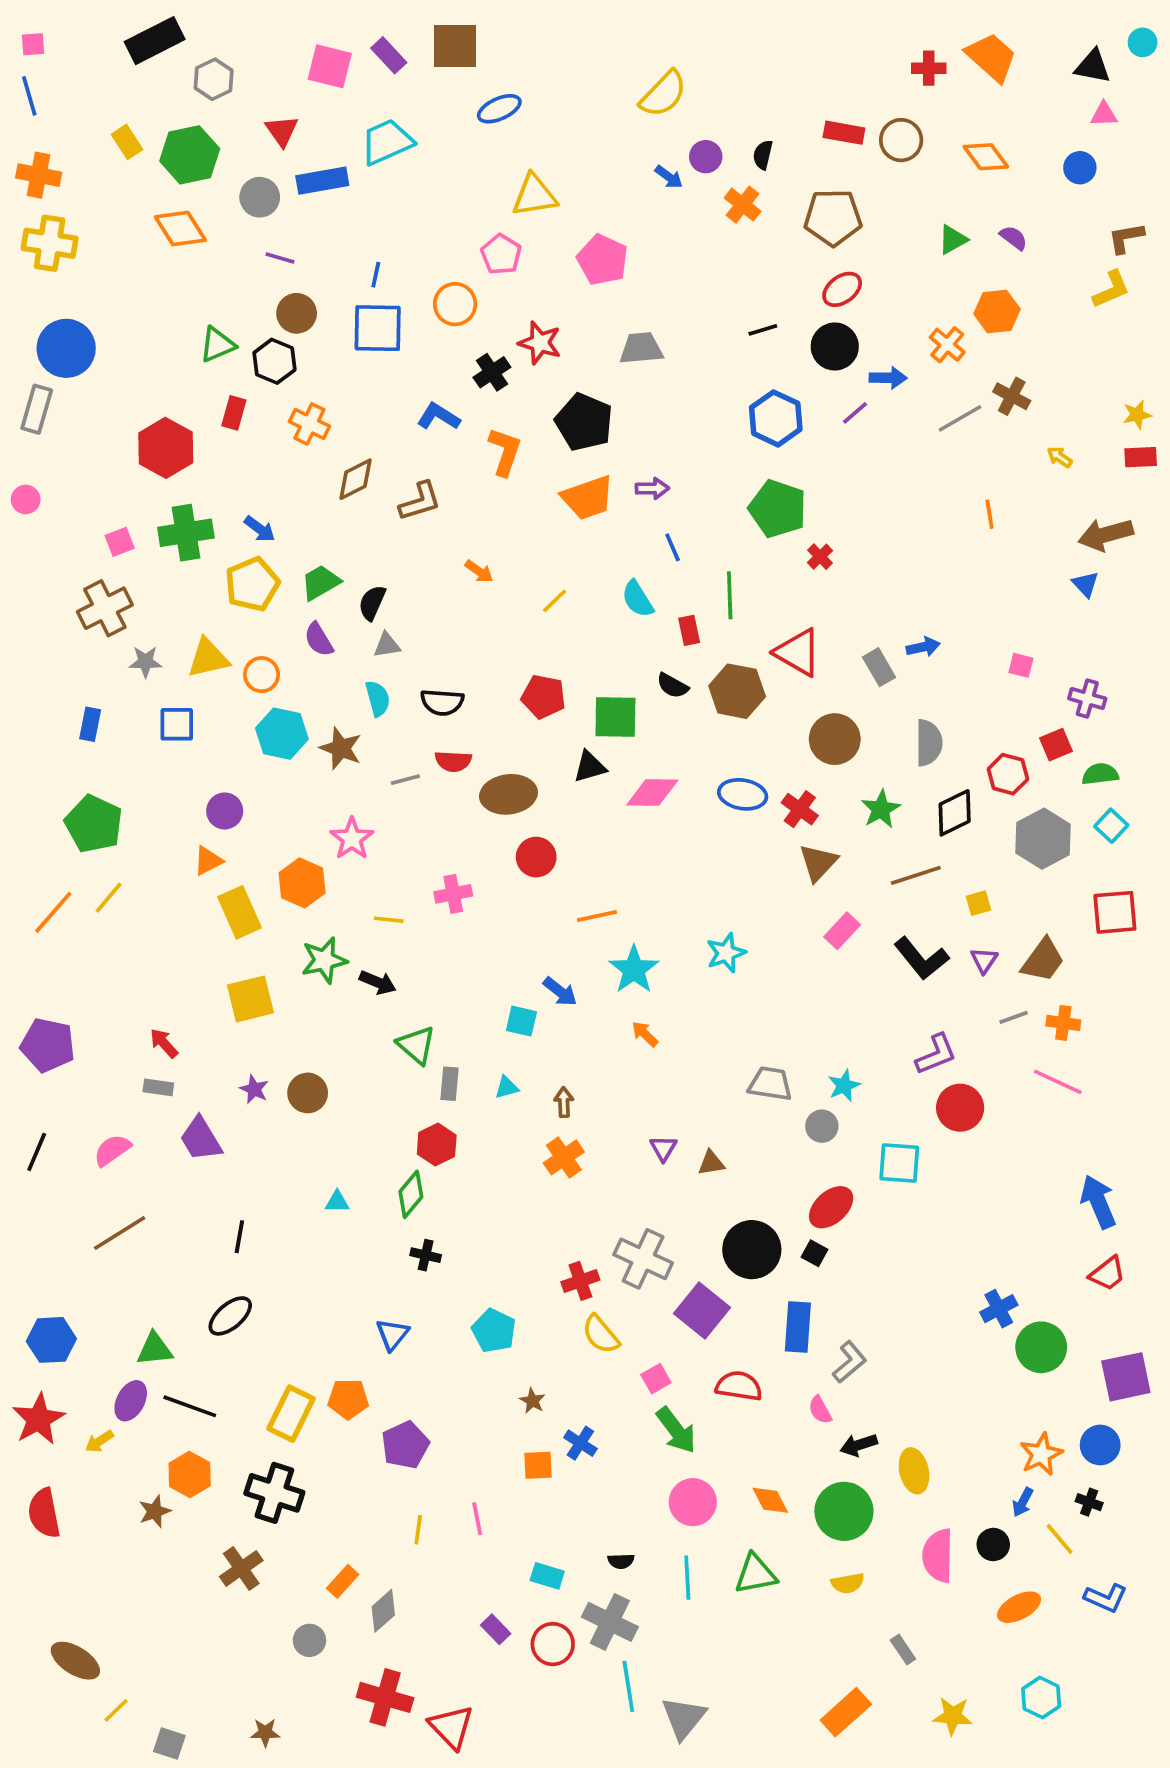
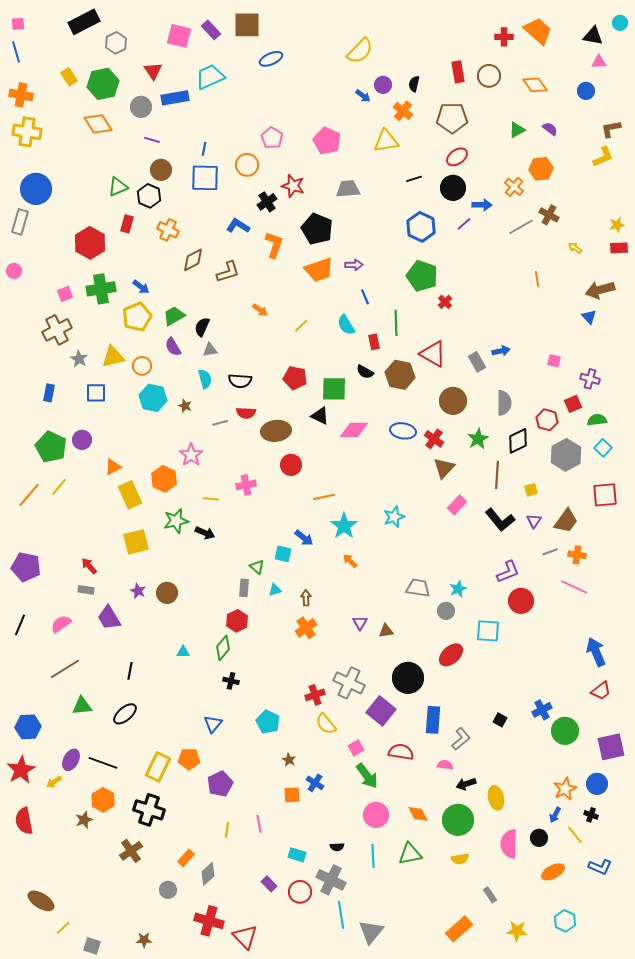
red rectangle: (844, 133) -> (458, 72), turned 70
yellow triangle: (534, 195) -> (386, 141), moved
gray star: (145, 662) -> (79, 359), turned 30
brown star: (341, 748) -> (185, 406), size x0.6
black triangle: (590, 767) -> (320, 416), turned 42
purple circle: (225, 811) -> (82, 440), moved
brown line: (916, 875) -> (497, 475), turned -68
green triangle: (416, 1045) -> (257, 567), moved, size x0.7
black square: (814, 1253) -> (500, 720), moved
green triangle: (155, 1349) -> (82, 706), moved
pink semicircle: (820, 1410) -> (445, 765), turned 126

